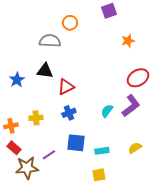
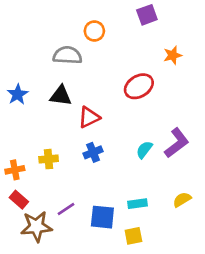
red ellipse: (138, 78) -> (139, 86), moved
blue star: (17, 80) -> (18, 94), moved
blue square: (76, 143) -> (102, 217), moved

